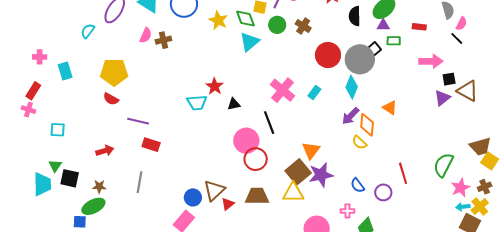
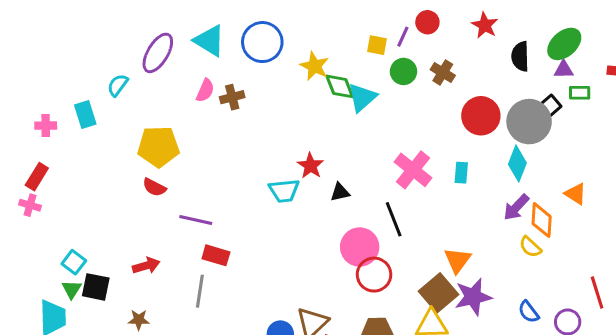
green diamond: (245, 19) -> (340, 86), moved
cyan rectangle: (65, 71) -> (85, 114), moved
cyan rectangle: (314, 92) -> (461, 173), turned -32
cyan square: (58, 130) -> (74, 262), moved, turned 35
black square: (70, 178) -> (96, 287), moved
gray line: (139, 182) -> (200, 291), moved

